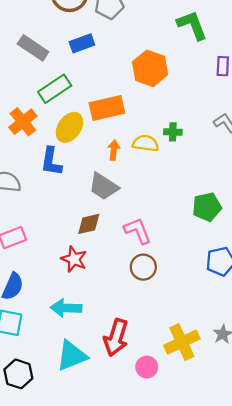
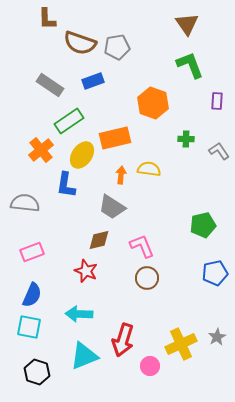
green cross: (173, 132) -> (186, 139), moved

